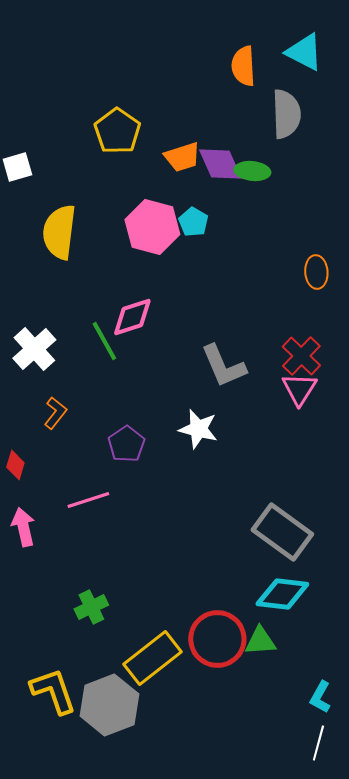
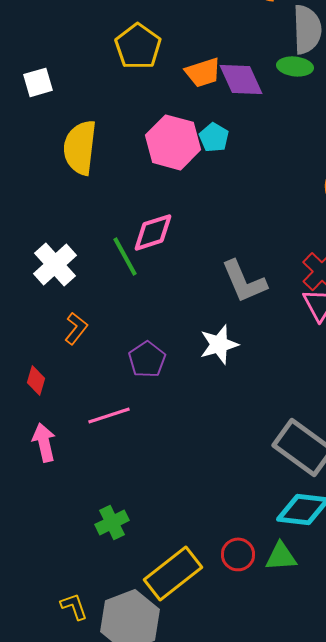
green ellipse: (252, 171) -> (295, 66), moved
white star: (198, 429) -> (219, 344), turned -30
red circle: (217, 639) -> (238, 554), size x0.6
yellow L-shape: (53, 691) -> (74, 606), size x0.6

